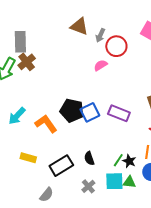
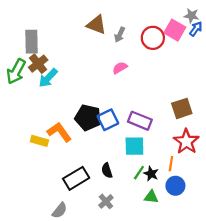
red circle: (116, 46) -> (153, 38), moved
cyan arrow: (17, 116) -> (48, 78), moved
yellow rectangle: (28, 158) -> (39, 141), moved
cyan square: (114, 181) -> (134, 146), moved

